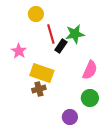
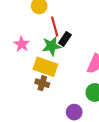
green star: (75, 34) -> (52, 46), moved
brown cross: (39, 89) -> (42, 83), turned 32

